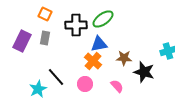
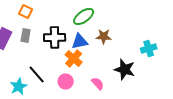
black cross: (76, 25) -> (55, 37), moved
brown star: (124, 58) -> (104, 36), moved

